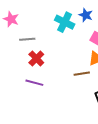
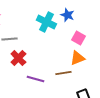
purple line: (34, 83) -> (35, 79), moved

